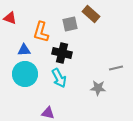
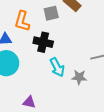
cyan arrow: (59, 78) -> (57, 67), moved

